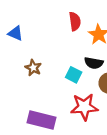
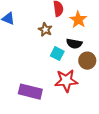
brown star: (33, 68) -> (45, 30), moved

